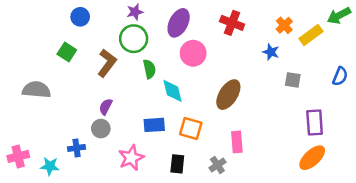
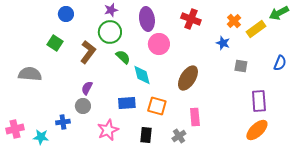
purple ellipse: (179, 23) -> (147, 19), turned -35
green semicircle: (149, 69) -> (123, 57), turned -35

